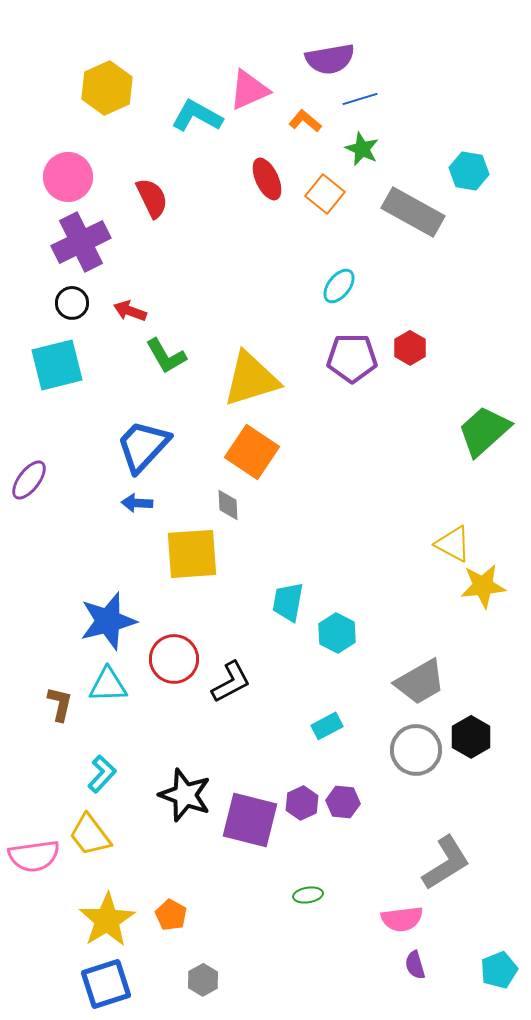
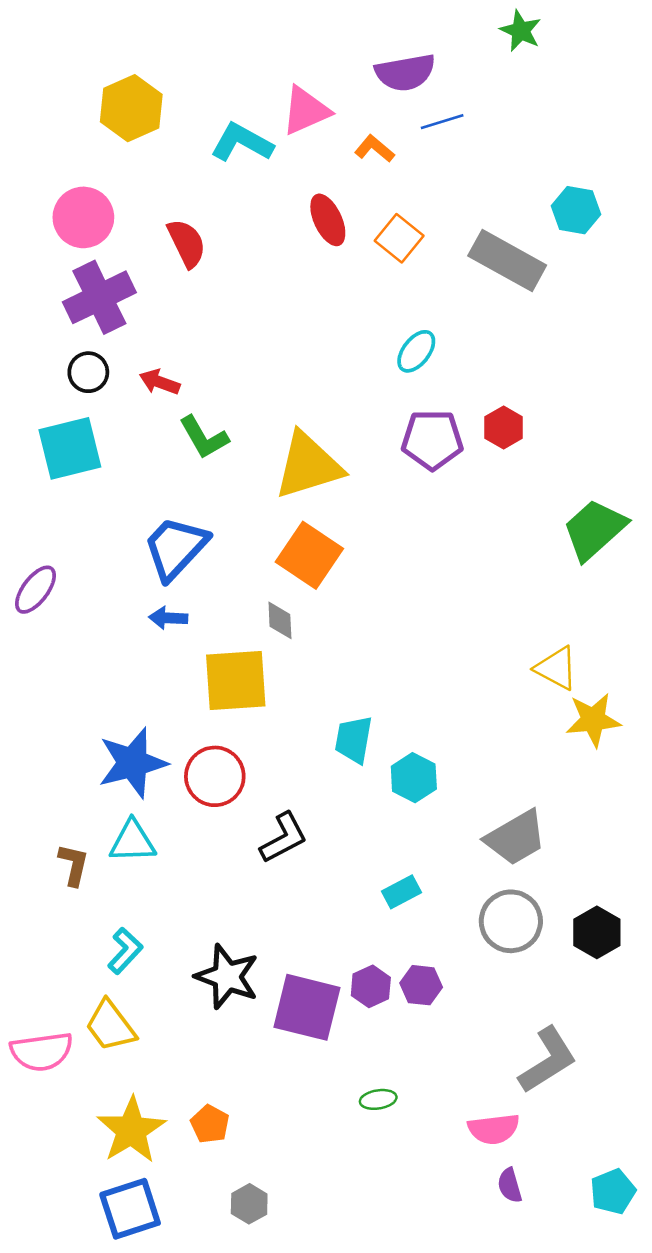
green star: (362, 149) -> (521, 31), moved
red circle: (174, 659) -> (215, 776), moved
black hexagon: (471, 737) -> (597, 932), moved

